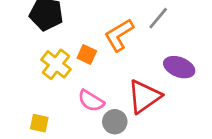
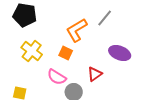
orange square: (87, 55) -> (66, 53), moved
red triangle: (144, 97) -> (95, 74), size x0.6

